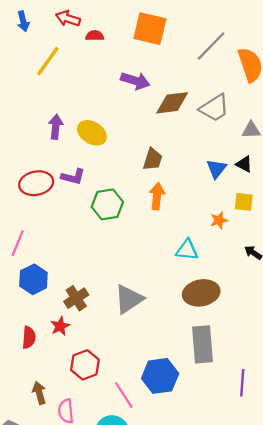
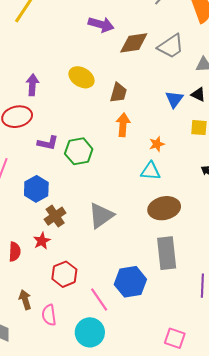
purple arrow: (56, 127) -> (32, 85), moved
yellow ellipse: (92, 133) -> (81, 77), moved
purple L-shape: (73, 177) -> (48, 143), moved
green hexagon: (107, 204) -> (79, 151), moved
orange star: (219, 220) -> (157, 144), moved
blue hexagon: (33, 279) -> (36, 189), moved

